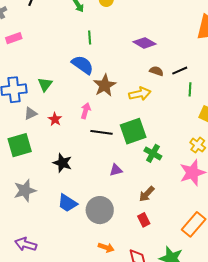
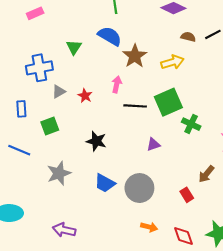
green triangle: (45, 84) -> (74, 47), moved
green square: (20, 145) -> (50, 126), size x0.7
brown arrow: (147, 194) -> (206, 174), moved

